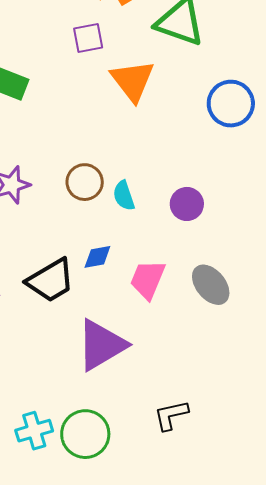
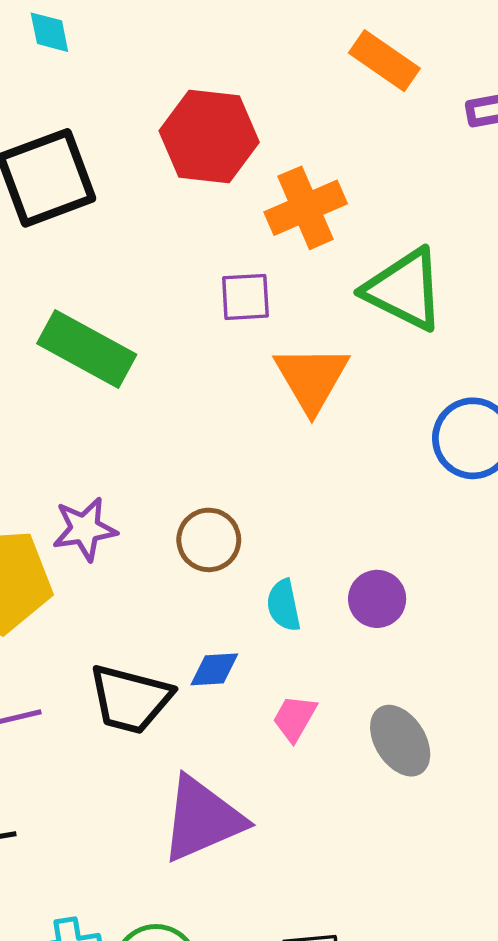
cyan semicircle: (124, 196) -> (284, 605), moved
pink trapezoid: (148, 279) -> (295, 718), size x0.7
black trapezoid: (51, 280) -> (130, 699), turned 38

